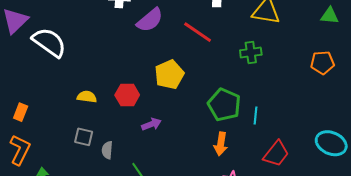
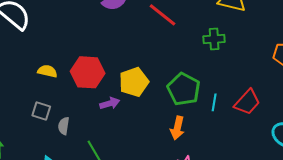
yellow pentagon: (169, 75) -> (134, 82), moved
red hexagon: (127, 95) -> (88, 72), size x1.4
red trapezoid: (276, 154) -> (247, 102), moved

